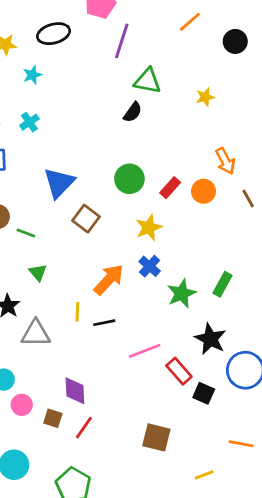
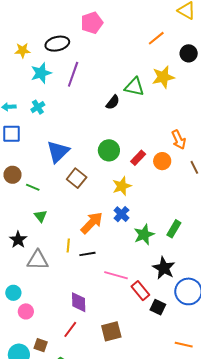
purple line: (122, 41) -> (73, 74), moved
cyan star: (32, 75) -> (41, 73), size x1.5
green triangle: (148, 81) -> (134, 87), moved
yellow star: (205, 97) -> (163, 77), moved, size x1.6
pink line: (145, 351) -> (116, 275), turned 35
purple diamond: (75, 391) -> (79, 302), moved
brown square: (53, 418) -> (41, 345), moved
brown square: (156, 437) -> (111, 331), moved, turned -30

